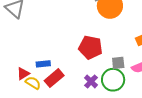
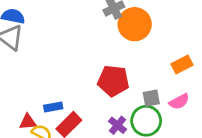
red triangle: (23, 74) -> (28, 122), turned 32

